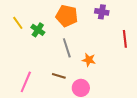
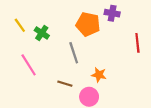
orange pentagon: (67, 16) -> (88, 24), moved
orange star: (89, 60) -> (99, 75), moved
pink line: (26, 82) -> (29, 65), moved, turned -55

